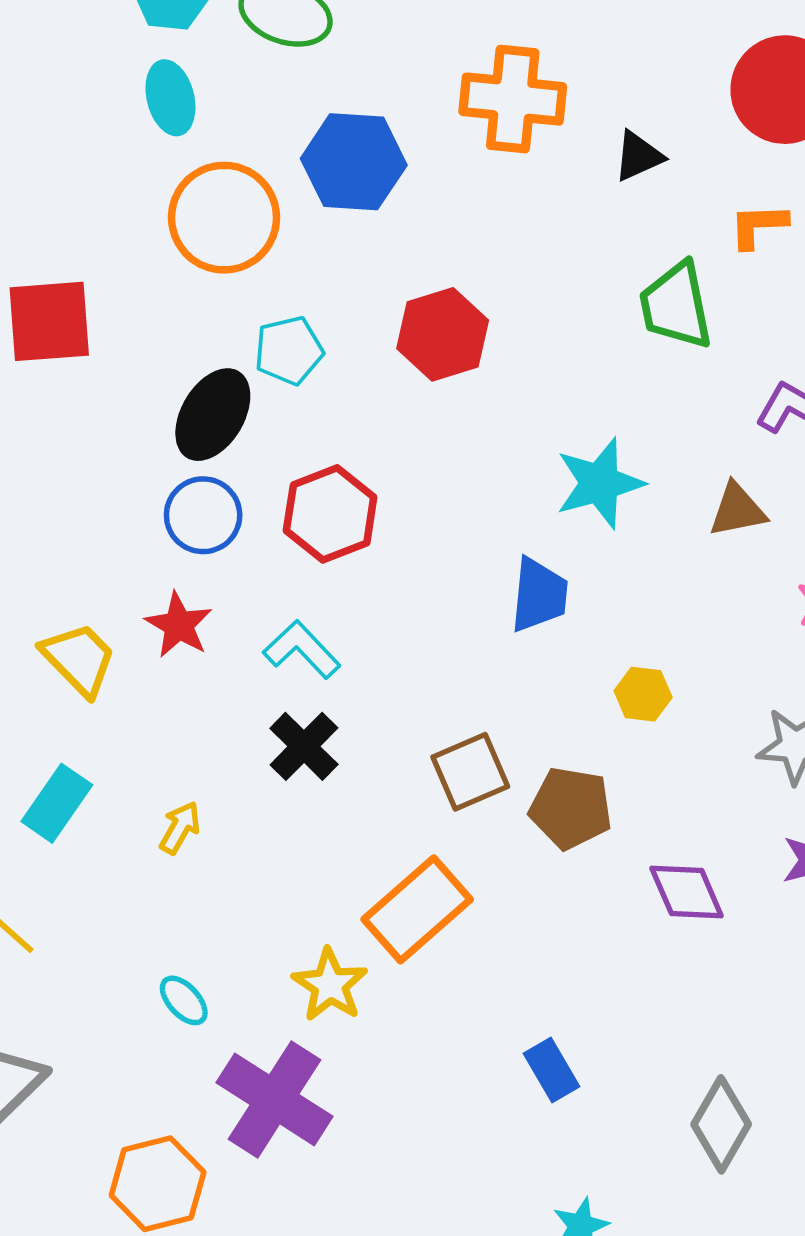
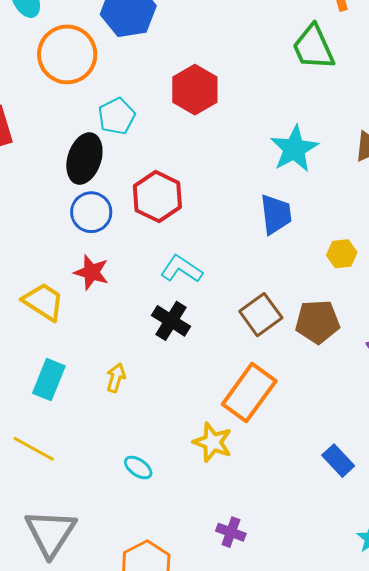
cyan L-shape: (302, 650) -> (181, 269), moved
purple cross: (275, 1099) -> (231, 532), moved, size x0.5

